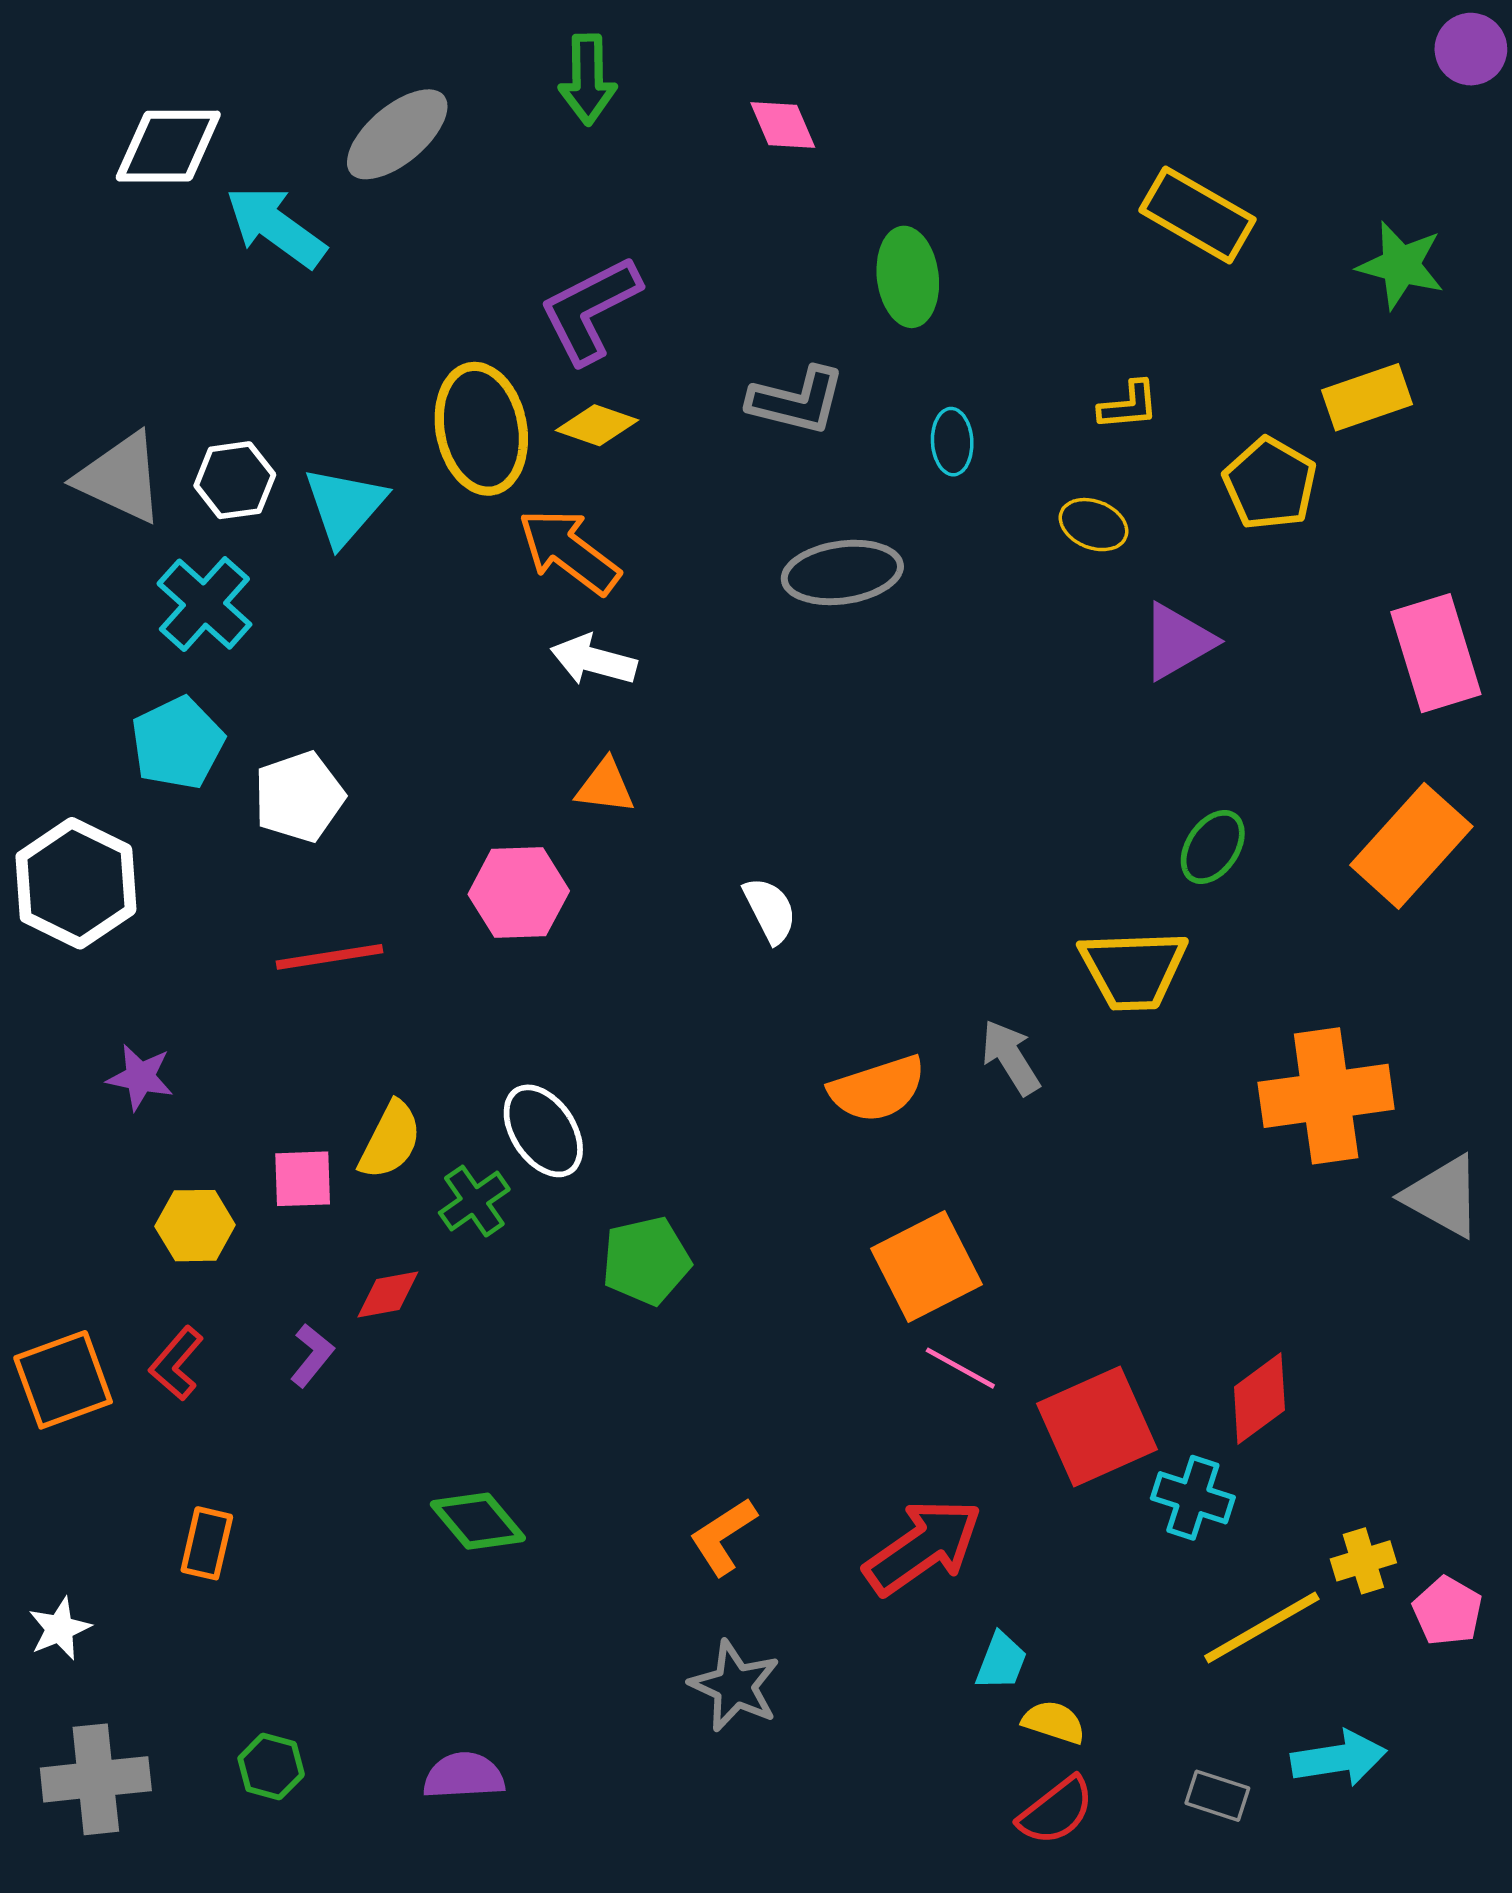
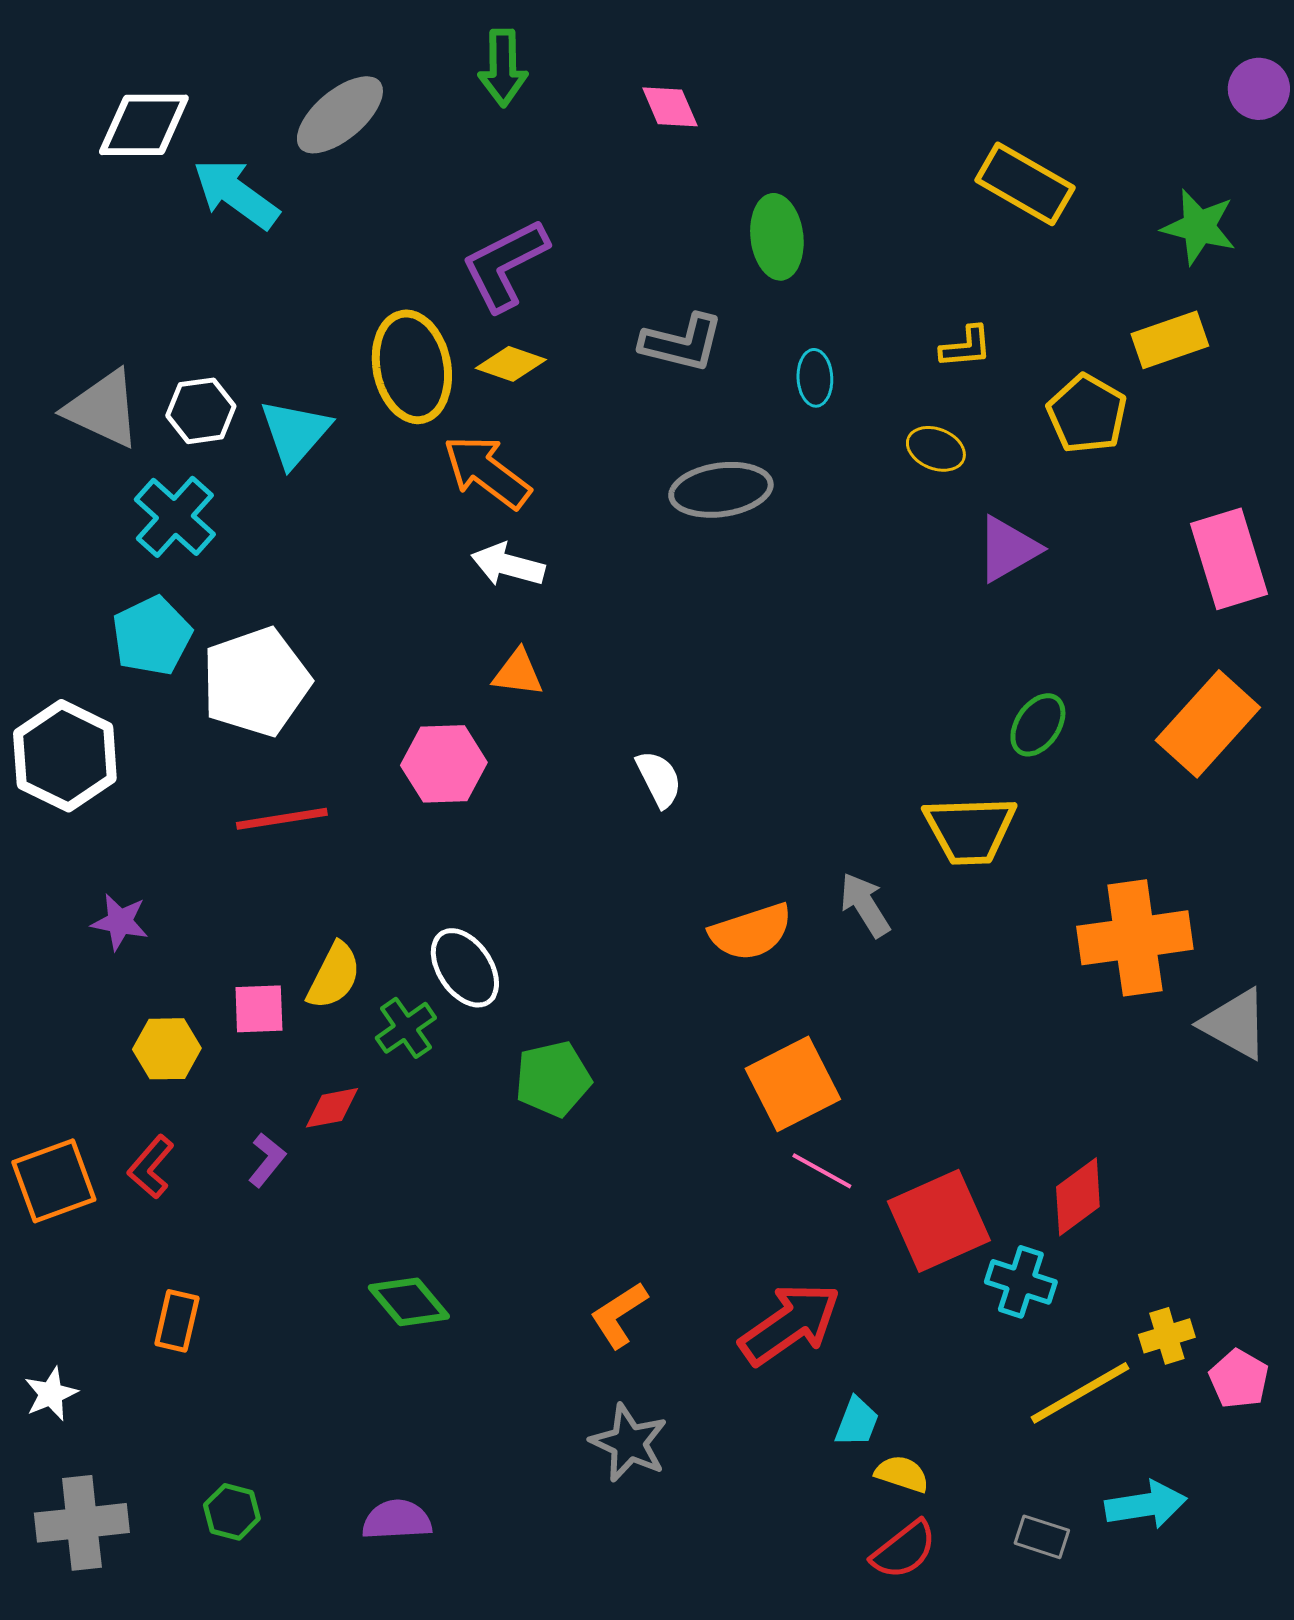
purple circle: (1471, 49) -> (1259, 89), moved
white pentagon: (299, 797) -> (256, 682), size x1.4

